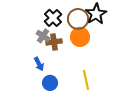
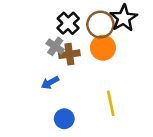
blue arrow: (39, 64) -> (50, 83), turned 88
blue circle: (50, 83) -> (64, 119), moved

